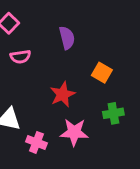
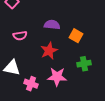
purple semicircle: (67, 38) -> (52, 25), moved, turned -70
pink semicircle: (20, 57) -> (20, 36), moved

